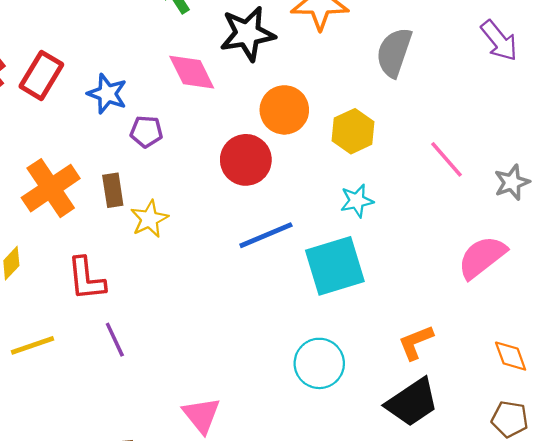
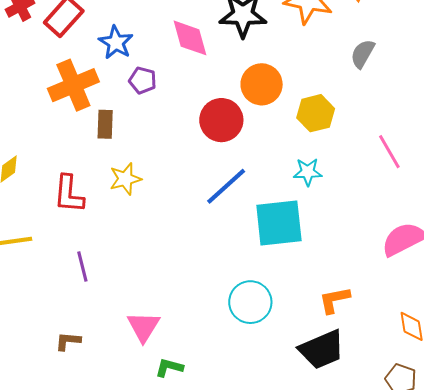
gray semicircle: (394, 52) -> (363, 54), size x0.7
orange cross: (51, 188) -> (73, 85), moved
yellow star: (149, 219) -> (125, 179), moved
blue line: (266, 235) -> (226, 186), turned -30
purple line: (115, 340) -> (82, 267), moved

